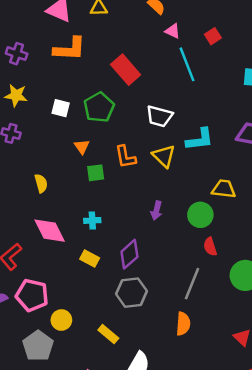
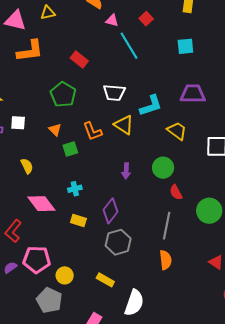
red rectangle: (126, 70) -> (79, 59), size x0.7
white square: (61, 108) -> (18, 123), moved
yellow trapezoid: (224, 189) -> (177, 131), moved, turned 40

